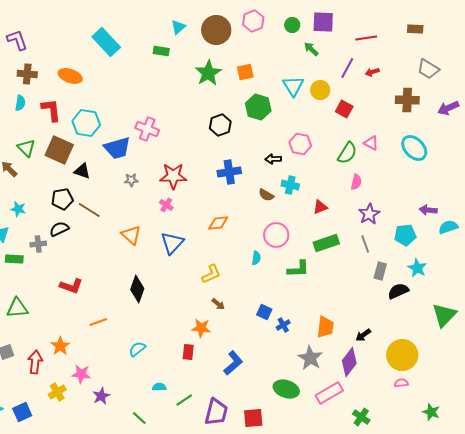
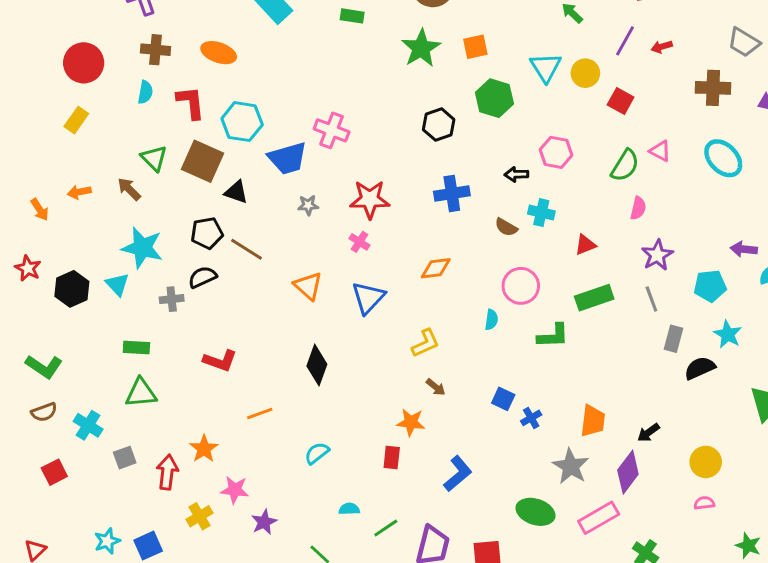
cyan star: (18, 209) -> (142, 248), size x1.8
green rectangle: (14, 259) -> (136, 348), moved
yellow circle: (402, 355) -> (706, 462), size x0.7

